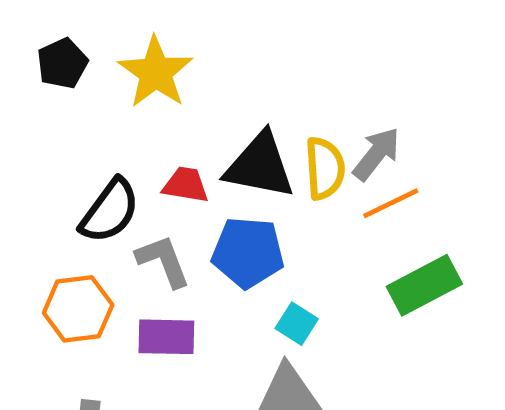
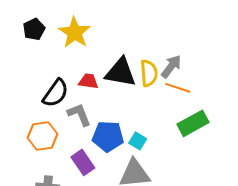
orange line: (391, 203) -> (178, 88), turned 45
blue pentagon: (248, 252) -> (108, 136), moved
purple rectangle: (166, 337) -> (83, 162), moved, turned 55

